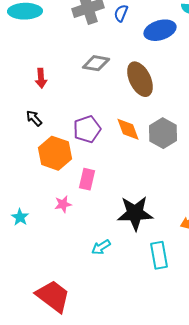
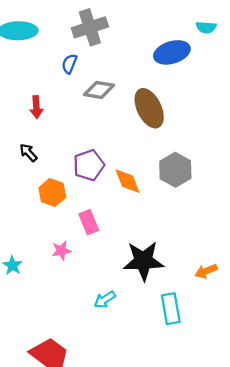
blue semicircle: (121, 13) -> (69, 64), moved
orange diamond: (128, 129) -> (127, 181), moved
orange hexagon: (55, 153) -> (52, 193), size x0.7
pink rectangle: (87, 179) -> (89, 222), turned -35

